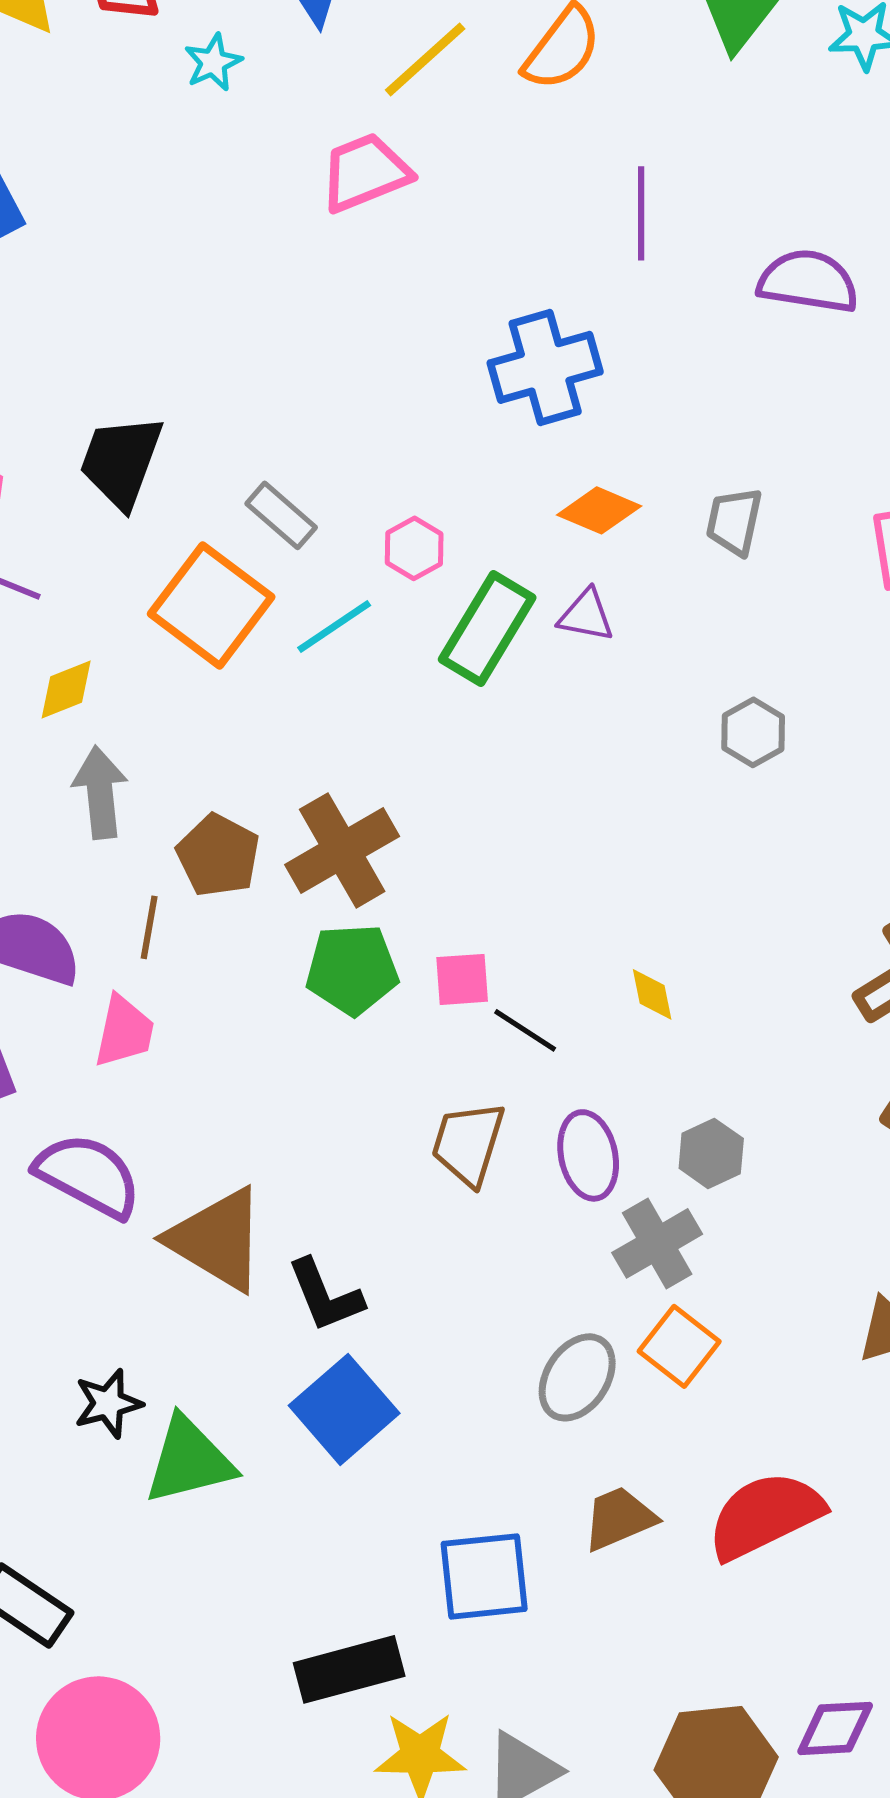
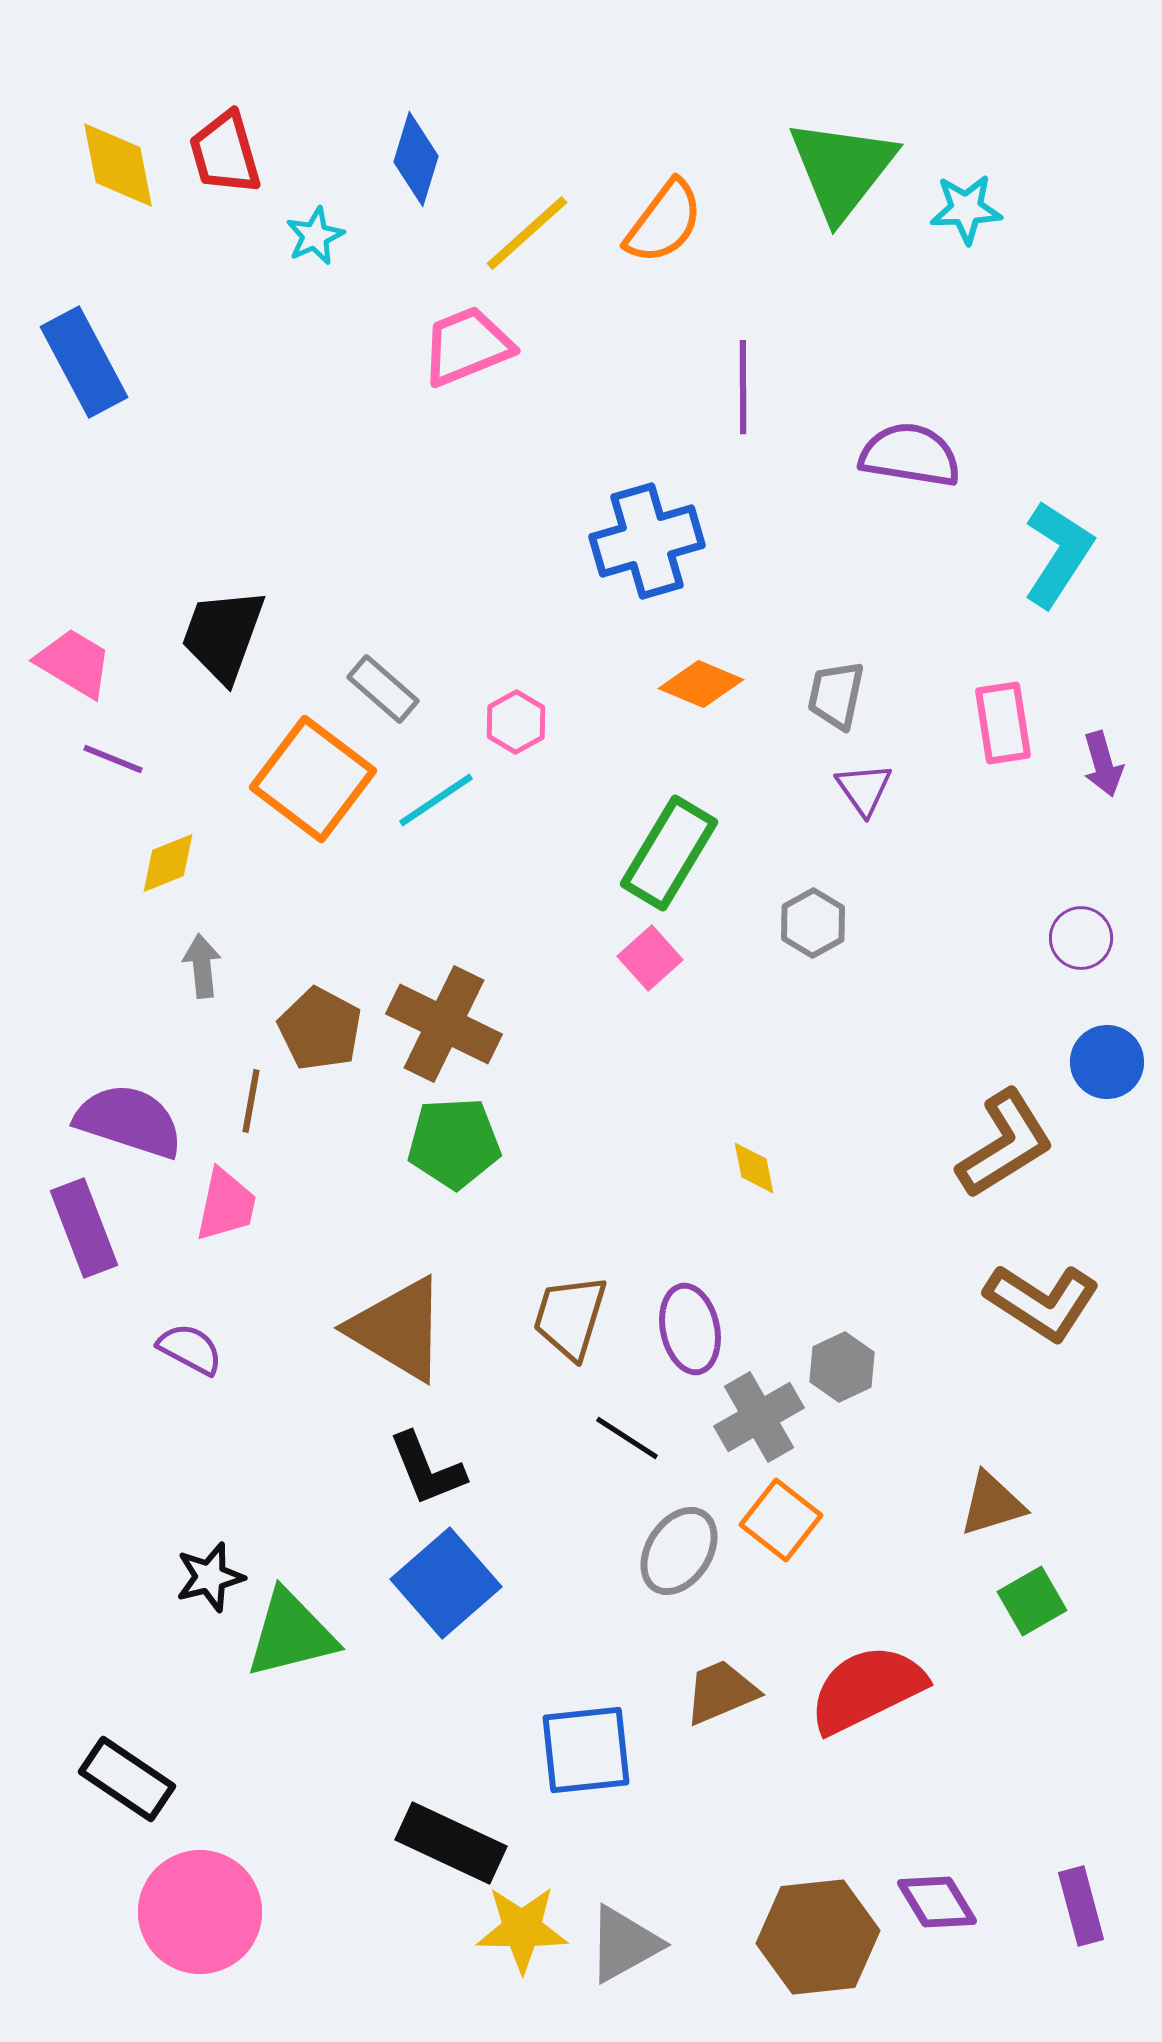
purple triangle: (586, 615) -> (864, 789), moved, turned 44
green rectangle: (487, 628) -> (669, 853), moved
gray hexagon: (753, 732) -> (813, 923), moved
gray arrow: (100, 792) -> (202, 966), size x0.7
brown cross: (342, 850) -> (444, 1024), turned -34
pink square: (462, 979) -> (650, 958), moved, turned -38
black line: (525, 1030) -> (627, 1438), moved
gray hexagon: (711, 1153) -> (842, 1367), moved
purple semicircle: (88, 1175) -> (190, 1349), size x0.6
brown triangle: (217, 1239) -> (398, 1329), moved
black rectangle: (349, 1669) -> (451, 1843), turned 40
purple diamond: (835, 1728) -> (937, 1902), turned 62

